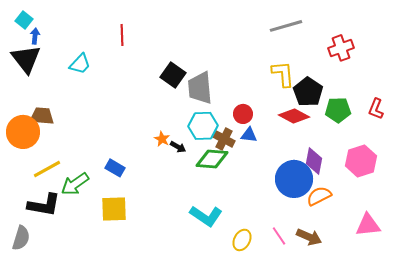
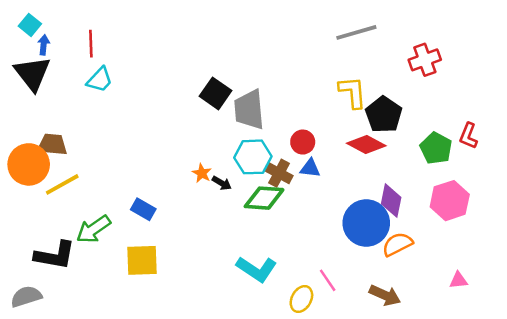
red line: (122, 35) -> (91, 44), moved
green pentagon: (338, 110) -> (436, 148), moved, turned 30
yellow line: (47, 169) -> (62, 184), moved
pink triangle: (368, 225) -> (458, 280), size x0.6
pink line: (279, 236) -> (328, 280), moved
gray semicircle: (21, 238) -> (26, 297), turned -125

